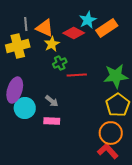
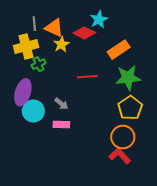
orange rectangle: (107, 28) -> (119, 50), moved
green cross: (60, 63) -> (39, 64), moved

